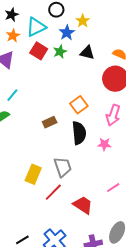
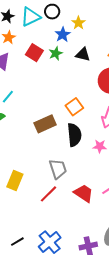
cyan triangle: (36, 27) -> (31, 17), moved
brown rectangle: (50, 122) -> (45, 124), size x1.5
yellow rectangle: (33, 174) -> (15, 180), moved
red trapezoid: (83, 205) -> (84, 193), moved

